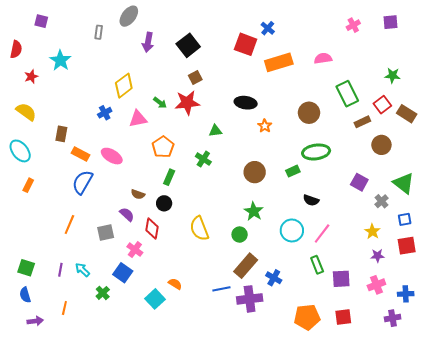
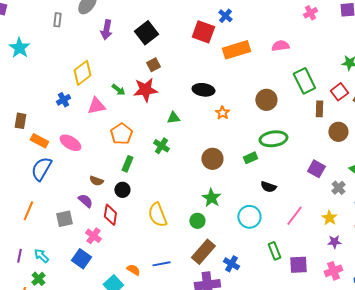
brown rectangle: (362, 122) -> (319, 109), turned -63
pink line: (322, 234) -> (294, 216), moved
blue line: (221, 289) -> (161, 264), moved
green cross: (103, 293) -> (38, 279), moved

